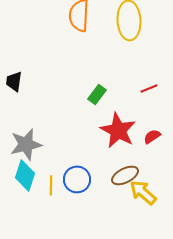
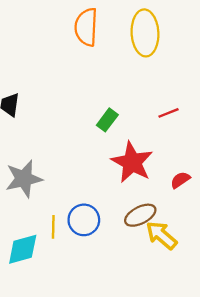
red semicircle: (152, 136) -> (180, 180), moved
cyan diamond: (25, 175) -> (23, 249), moved, turned 56

